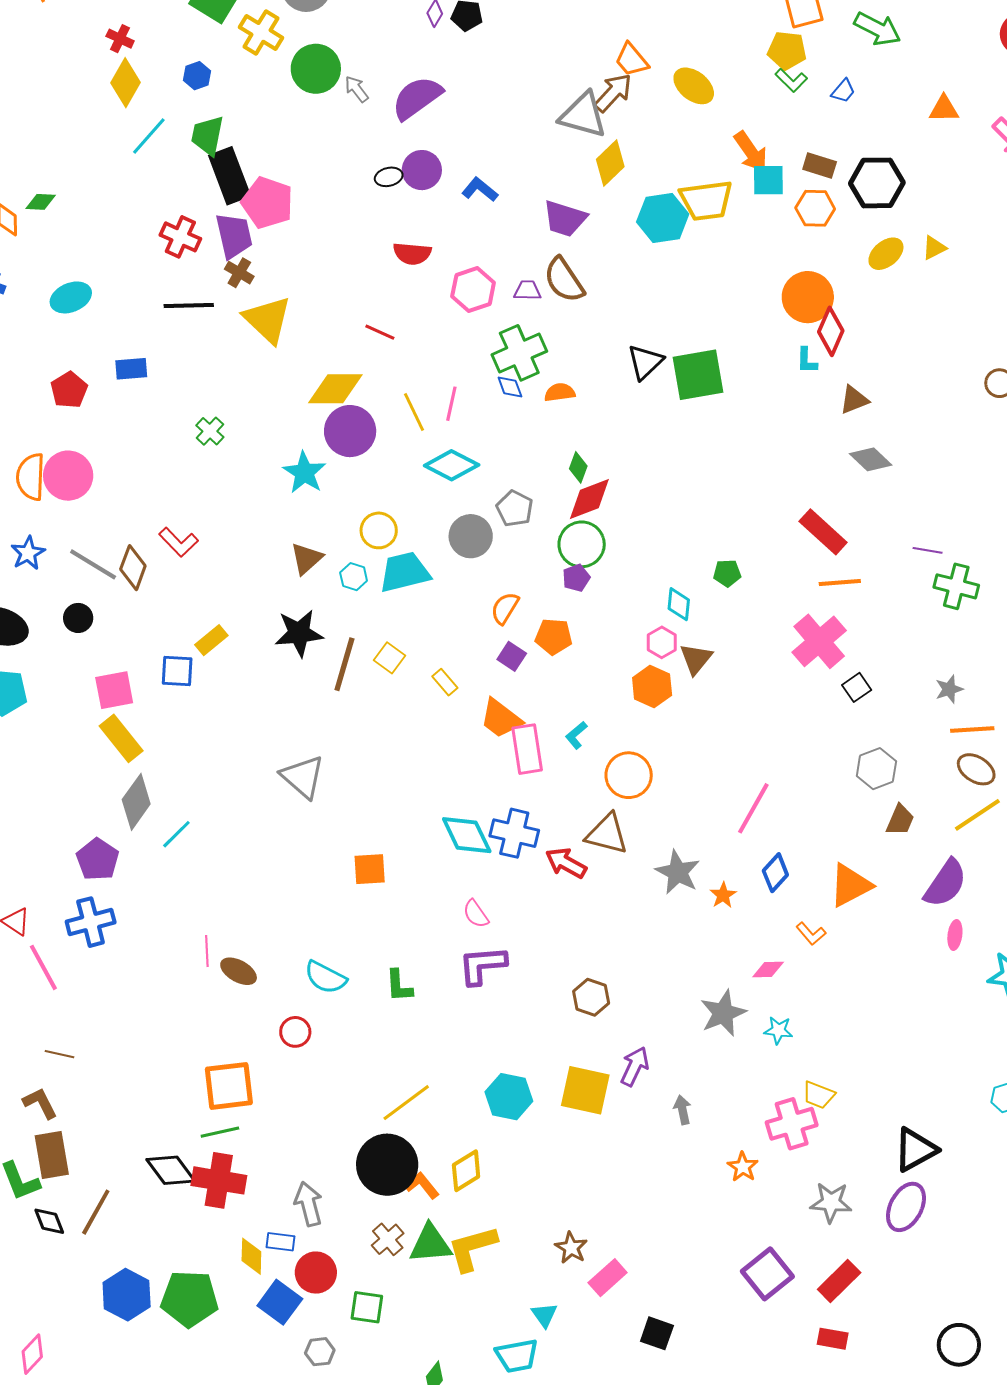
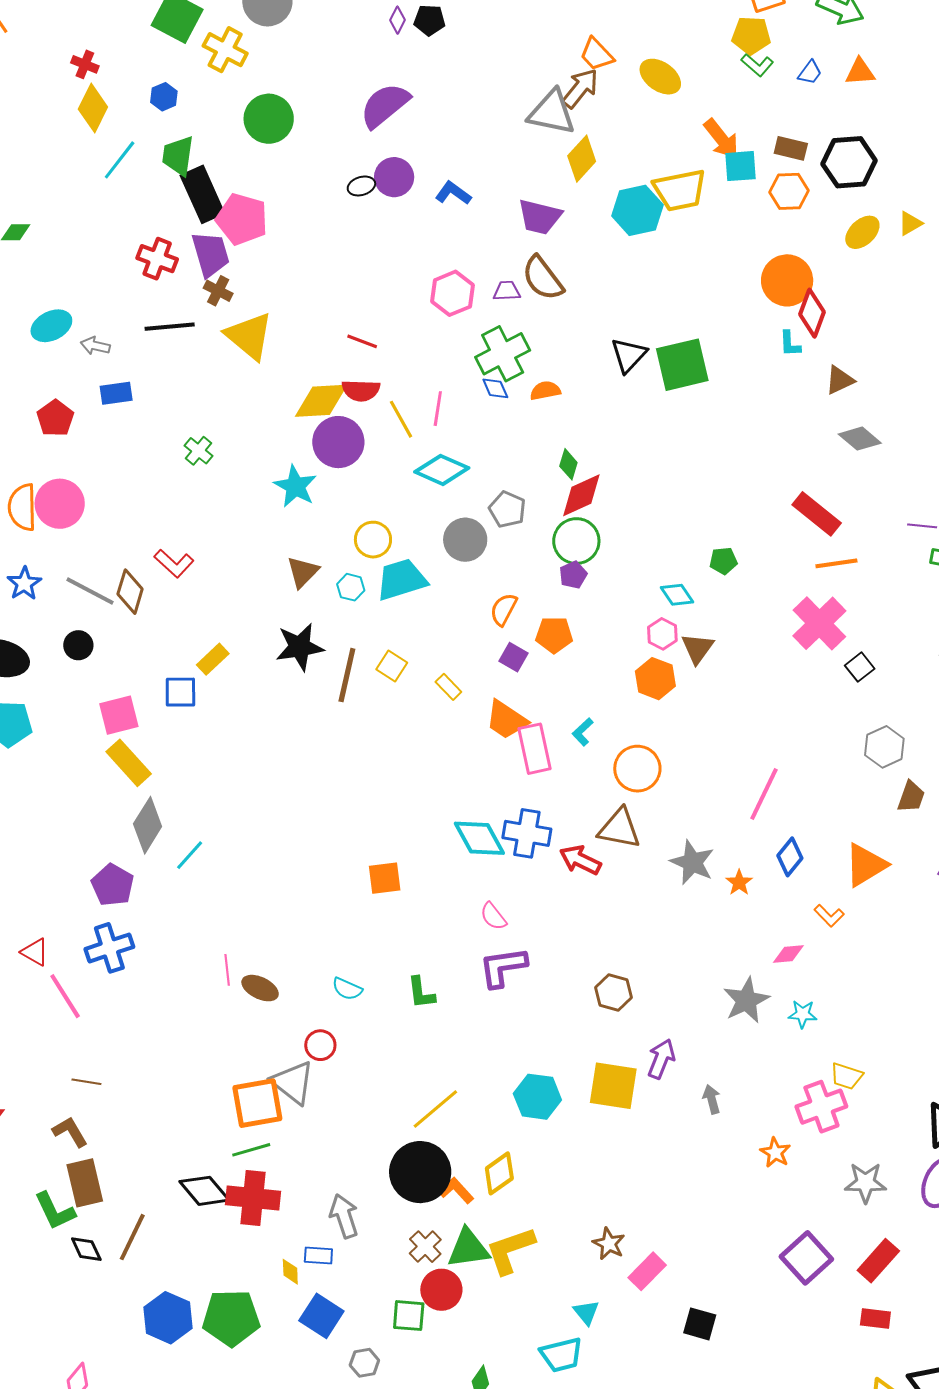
green circle: (316, 69) -> (269, 119), moved
gray arrow: (357, 89) -> (95, 346), moved, turned -36
orange triangle: (944, 109) -> (860, 72), moved
red semicircle: (412, 253) -> (361, 390), moved
cyan diamond: (679, 604) -> (677, 595), turned -36
gray triangle: (303, 777) -> (293, 1082), moved
cyan semicircle: (325, 977) -> (347, 989), size x0.7
yellow diamond: (251, 1256) -> (290, 1272), size x0.7
red circle: (316, 1273) -> (441, 1290), moved

